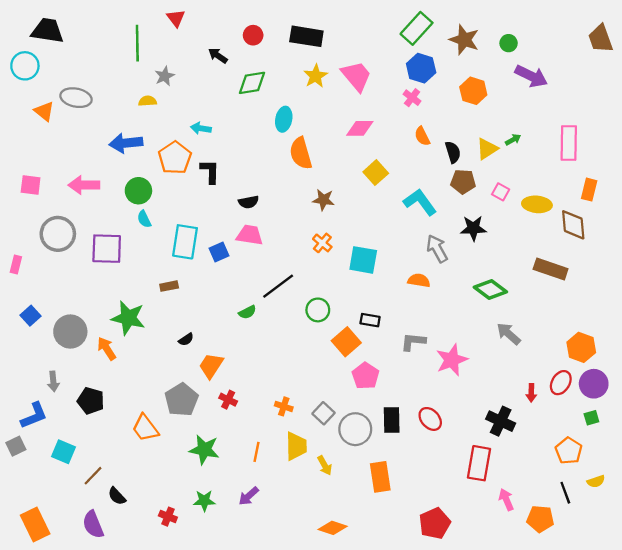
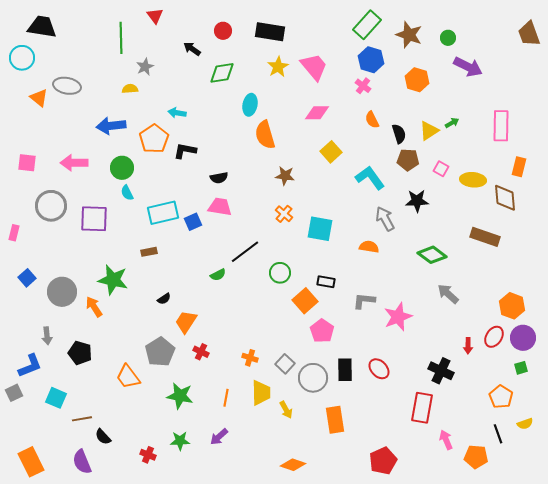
black L-shape: (210, 171) -> (185, 151), turned -80
cyan rectangle: (185, 242) -> (163, 213), turned 68
brown line: (93, 476) -> (82, 419), turned 36

